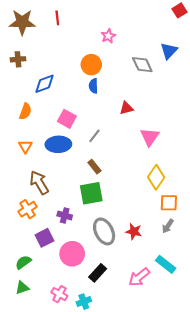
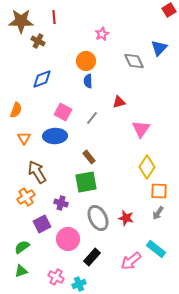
brown cross: (18, 59) -> (38, 41), moved, turned 32
orange semicircle: (25, 111) -> (16, 110), moved
gray line: (94, 136) -> (92, 118), moved

